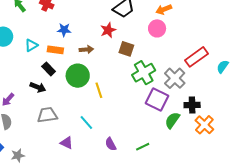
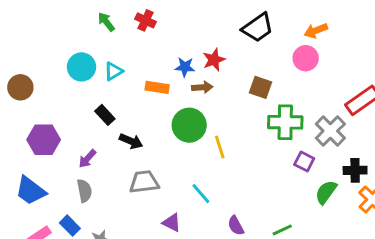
blue star: (64, 30) -> (185, 67), moved
red star: (108, 30) -> (214, 60), moved
cyan triangle: (31, 45) -> (114, 71), moved
black rectangle: (49, 69) -> (105, 115), moved
green cross: (144, 73) -> (285, 122), turned 30
purple square: (157, 99) -> (304, 162), size x0.6

